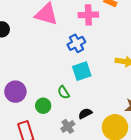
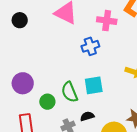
cyan square: (82, 71) -> (94, 85), moved
green semicircle: (64, 92) -> (70, 92), size x1.5

